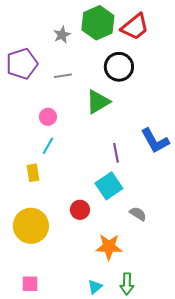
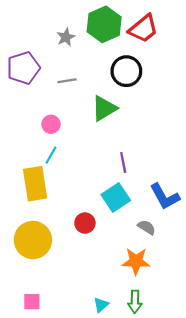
blue L-shape: (155, 141) -> (165, 196), moved
yellow rectangle: (33, 173) -> (35, 184), size x1.8
orange star: (109, 247) -> (136, 261), moved

